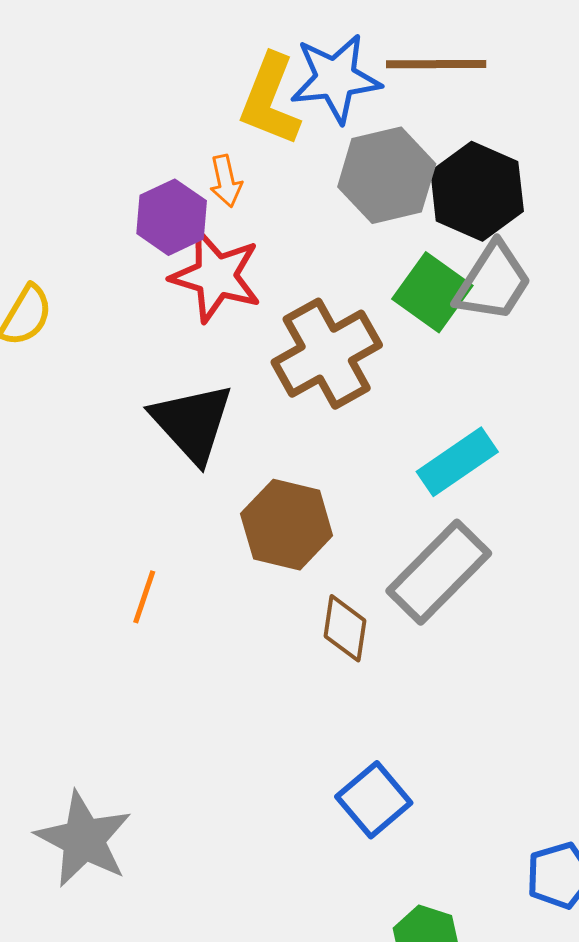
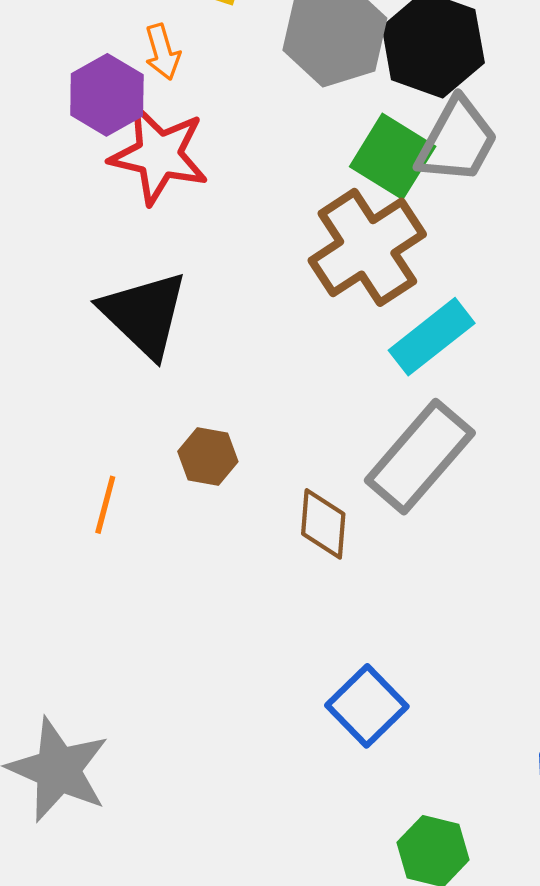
brown cross: (327, 354) -> (367, 247), moved
brown hexagon: (287, 525) -> (208, 456), moved, size x0.6

